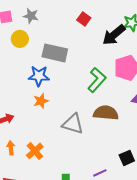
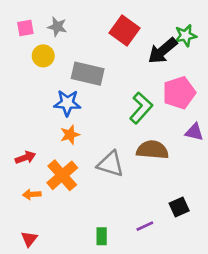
red square: (84, 19) -> (124, 30), size x1.6
orange arrow: (11, 148) -> (32, 194), turned -88
orange cross: (35, 151) -> (62, 175), moved, size x1.4

